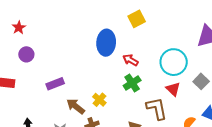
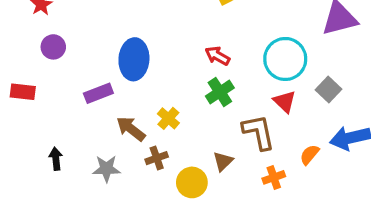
blue ellipse: (106, 43) -> (134, 59), moved

